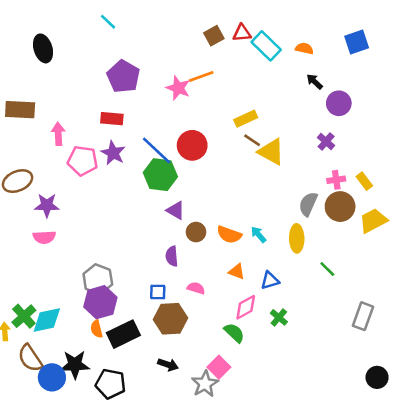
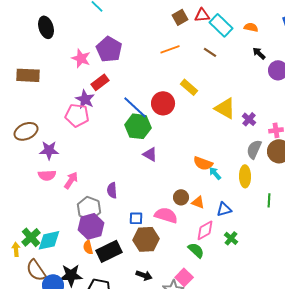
pink star: (178, 88) -> (81, 58), moved
red rectangle: (112, 119) -> (100, 82), turned -42
yellow rectangle: (246, 119) -> (189, 87), moved, turned 66
pink arrow: (58, 134) -> (71, 180), moved, turned 36
brown line: (252, 140) -> (210, 52), moved
purple cross: (326, 142) -> (249, 119), moved
purple star: (113, 153) -> (85, 99), moved
brown circle: (196, 232) -> (181, 197), moved
orange semicircle: (229, 235) -> (203, 163), moved
purple semicircle: (172, 256) -> (112, 190), moved
green line: (327, 269) -> (269, 200), turned 48
pink semicircle: (196, 288) -> (166, 215), size x1.6

